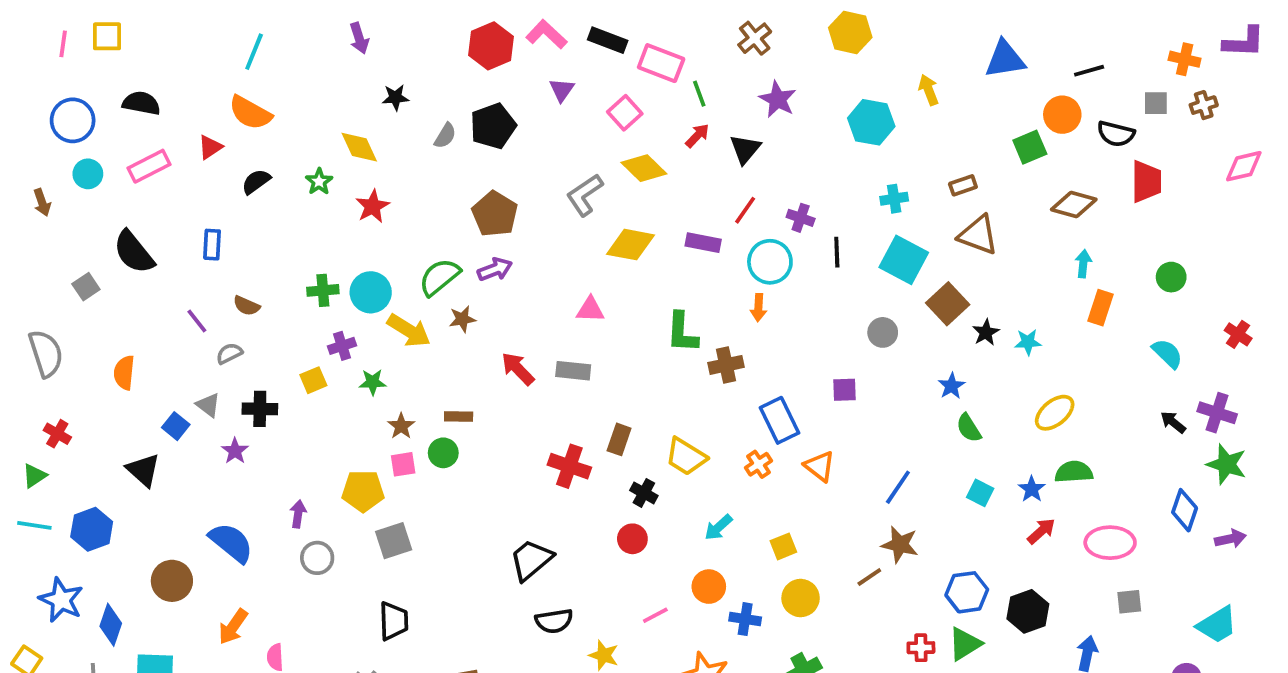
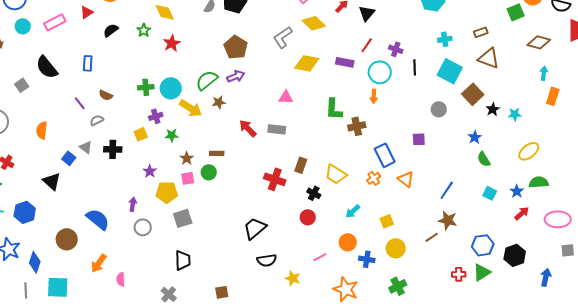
purple star: (235, 451) -> (150, 171), moved

